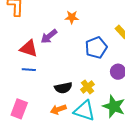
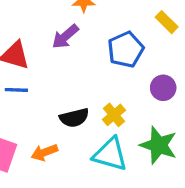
purple arrow: (49, 36) -> (65, 37), moved
orange arrow: (58, 109) -> (44, 152), moved

